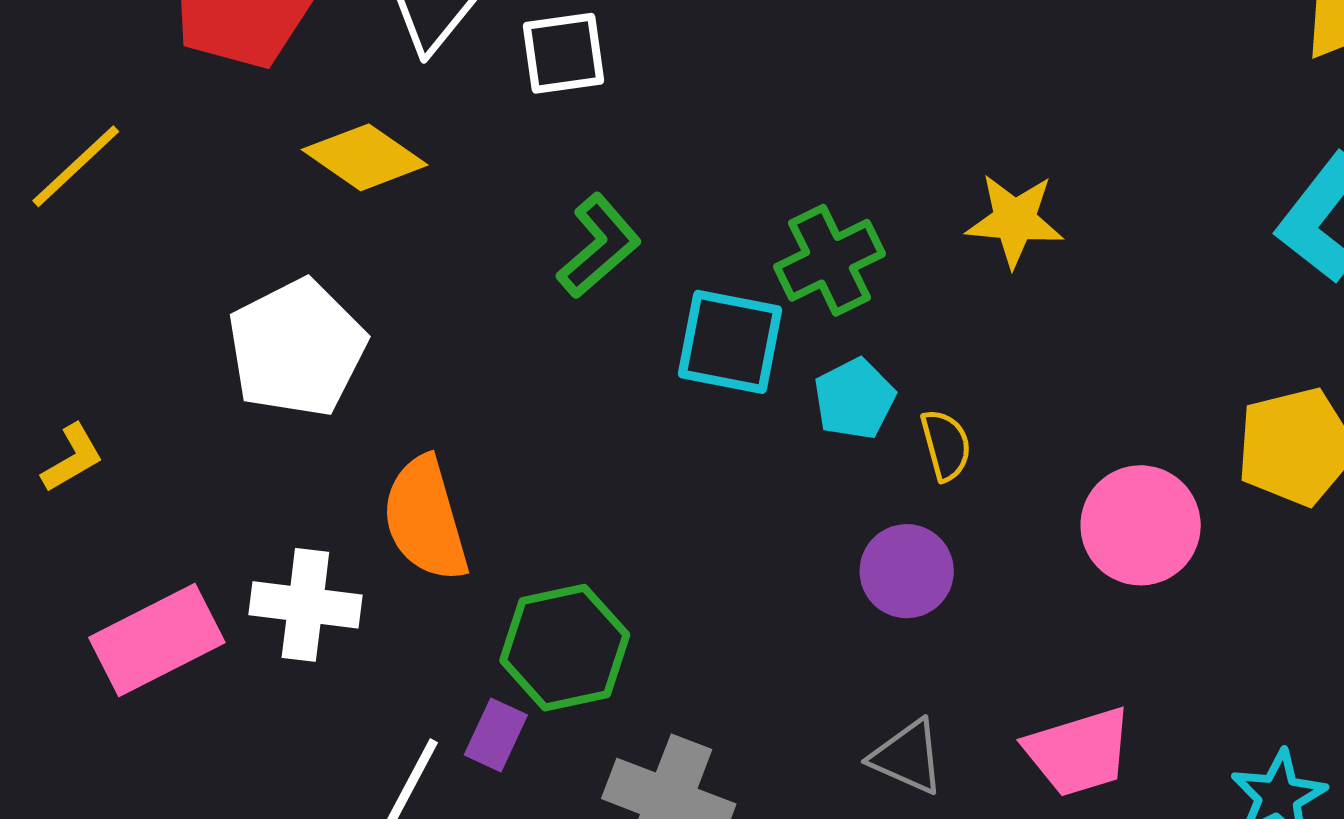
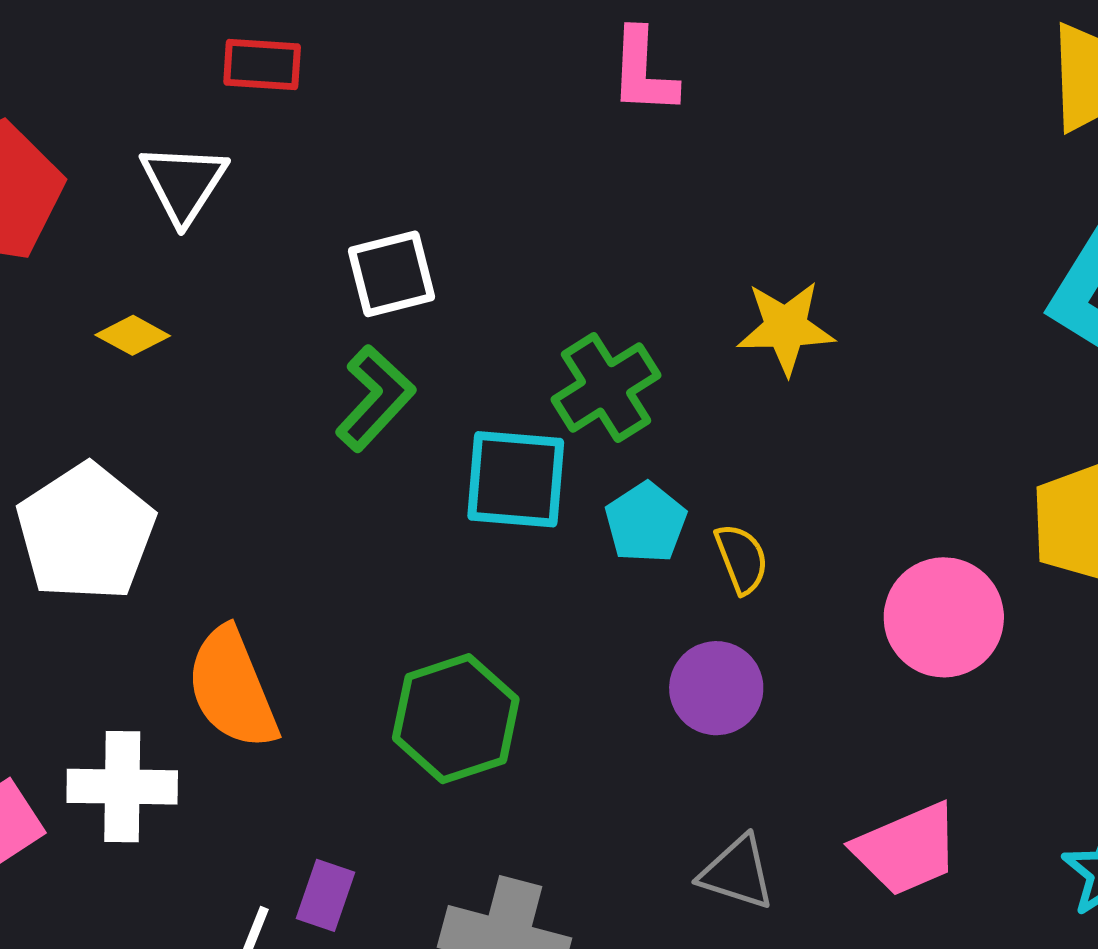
white square: (564, 53) -> (391, 274), moved
yellow diamond: (365, 157) -> (133, 335), size x0.6
green hexagon: (565, 648) -> (456, 719), moved

